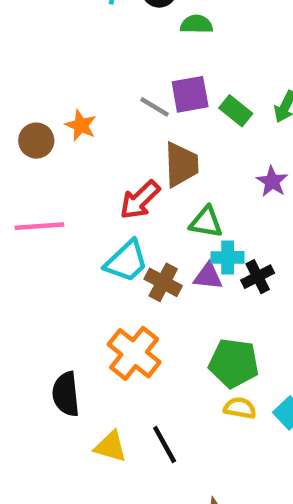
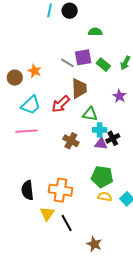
green semicircle: (196, 24) -> (95, 32), moved
pink line: (39, 226) -> (27, 131), moved
cyan trapezoid: (126, 261) -> (31, 105), moved
purple triangle: (208, 276) -> (101, 144), moved
orange cross: (134, 353) -> (61, 190), moved, turned -30
black line: (165, 445) -> (67, 223), moved
yellow triangle: (111, 447) -> (47, 214), turned 49

